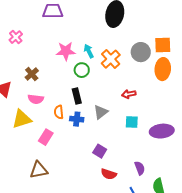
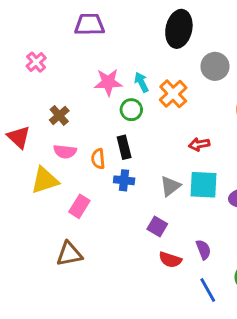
gray circle: (141, 52) -> (215, 66), moved
orange semicircle: (59, 112) -> (98, 159), moved
gray triangle: (101, 112) -> (170, 186), moved
cyan square: (132, 122) -> (203, 185), size x1.5
purple semicircle: (140, 168) -> (203, 250), moved

